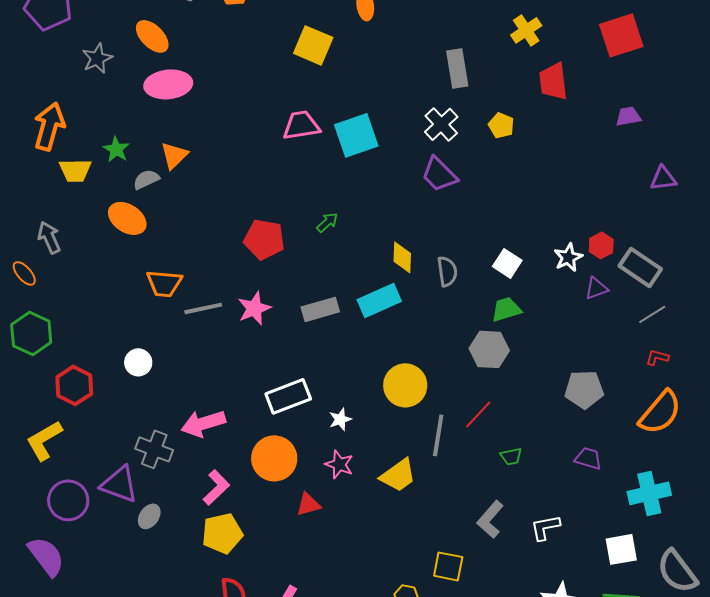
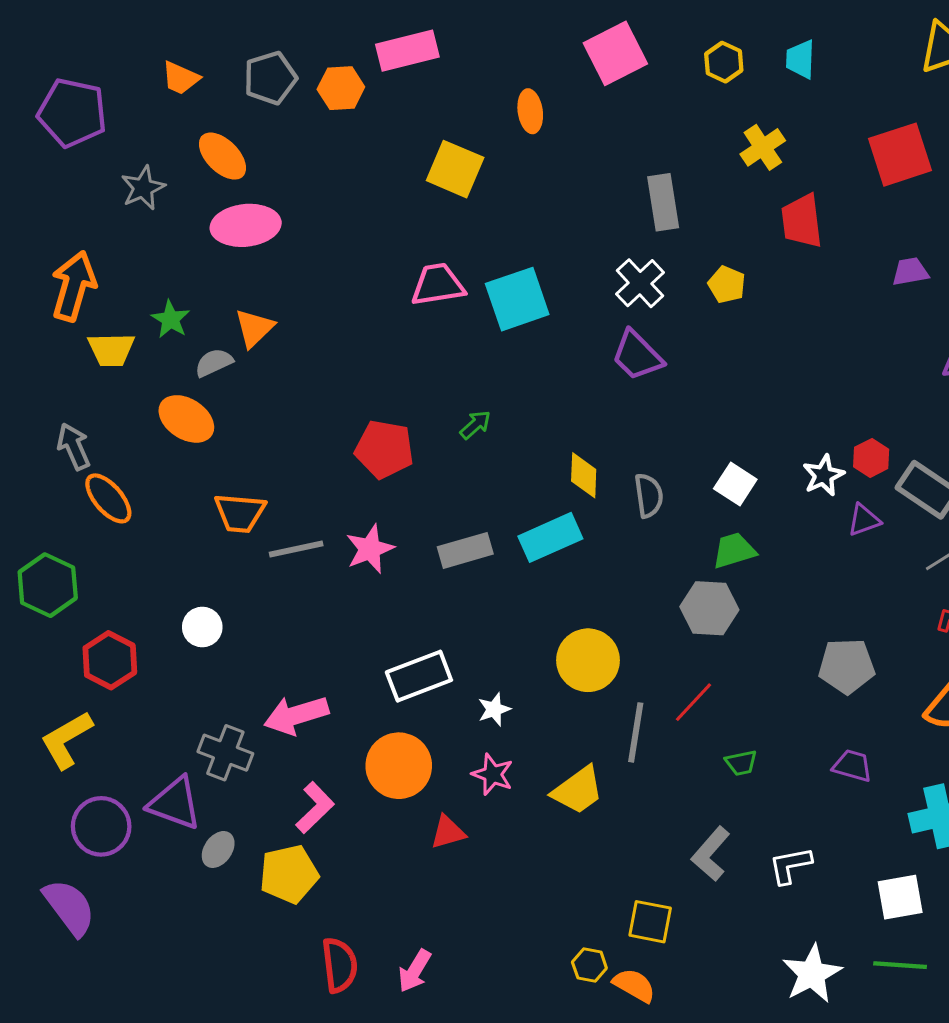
orange ellipse: (24, 273) -> (108, 498), moved, size x1.4
yellow pentagon: (222, 533) -> (289, 874), moved

